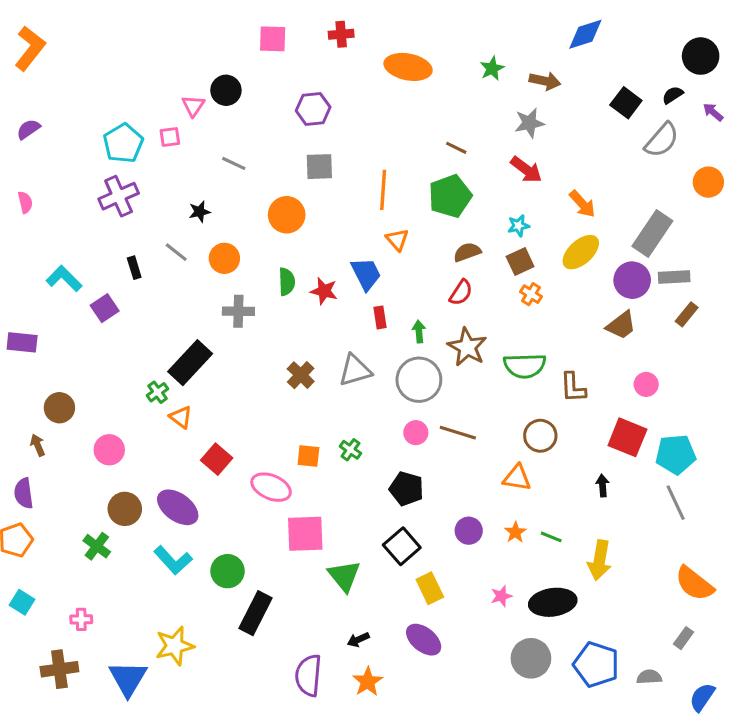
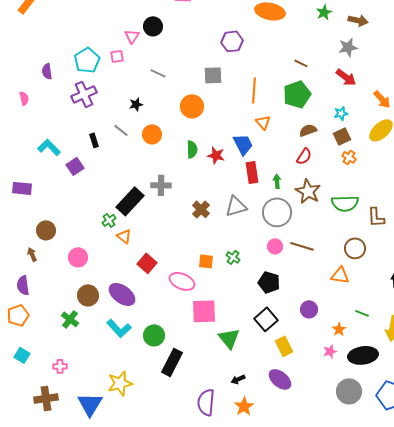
purple hexagon: (313, 109) -> (232, 41), moved
purple semicircle: (28, 129) -> (47, 71), moved, turned -63
gray cross: (238, 311) -> (161, 185), moved
red rectangle: (380, 317) -> (252, 172), size x1.5
orange star: (515, 532) -> (339, 329), moved

